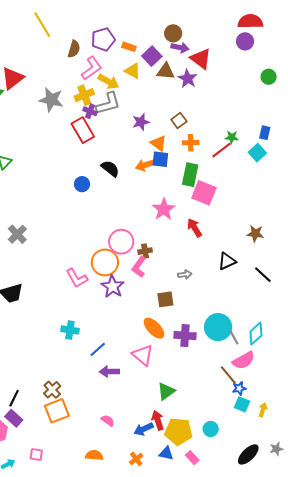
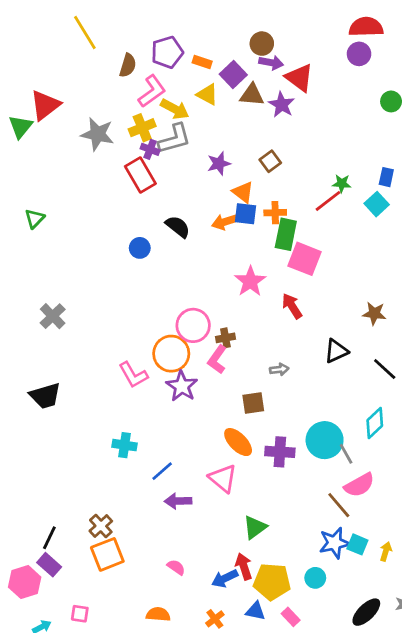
orange cross: (191, 143) -> (275, 213), moved
cyan diamond: (256, 334) -> (375, 423), moved
blue star: (239, 388) -> (334, 543), moved, size x1.6

